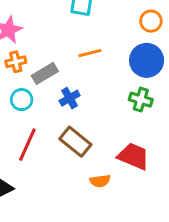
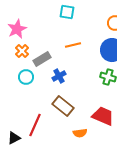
orange cross: (16, 62) -> (22, 51), turned -32
red line: (27, 145) -> (35, 125), moved

